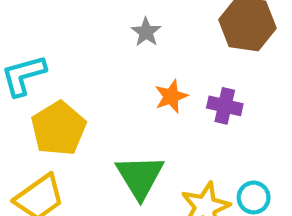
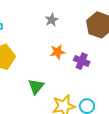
green triangle: (140, 177) -> (36, 86), size x0.7

